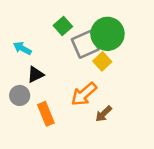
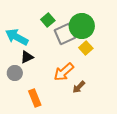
cyan arrow: (22, 48) -> (17, 37), size x1.6
yellow square: (102, 61) -> (86, 48), moved
orange rectangle: (46, 114) -> (35, 98), moved

